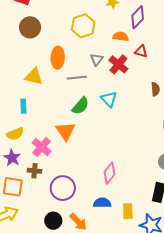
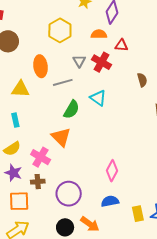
yellow rectangle: (128, 211) -> (138, 214), moved

